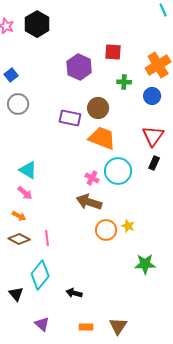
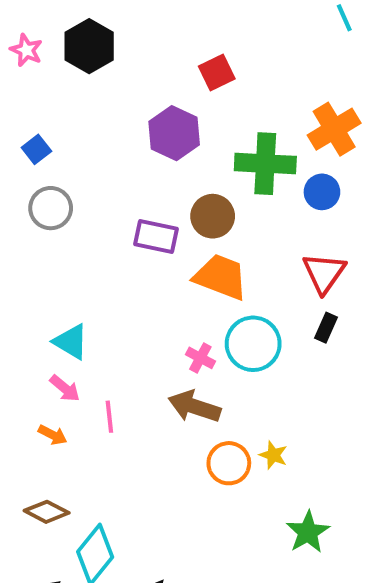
red square: (113, 52) -> (217, 72), moved, turned -30
green cross: (124, 82) -> (265, 164), size x2.0
pink line: (47, 238) -> (109, 417), moved
brown diamond: (19, 239) -> (47, 512), moved
green star: (145, 264) -> (308, 532), turned -30

